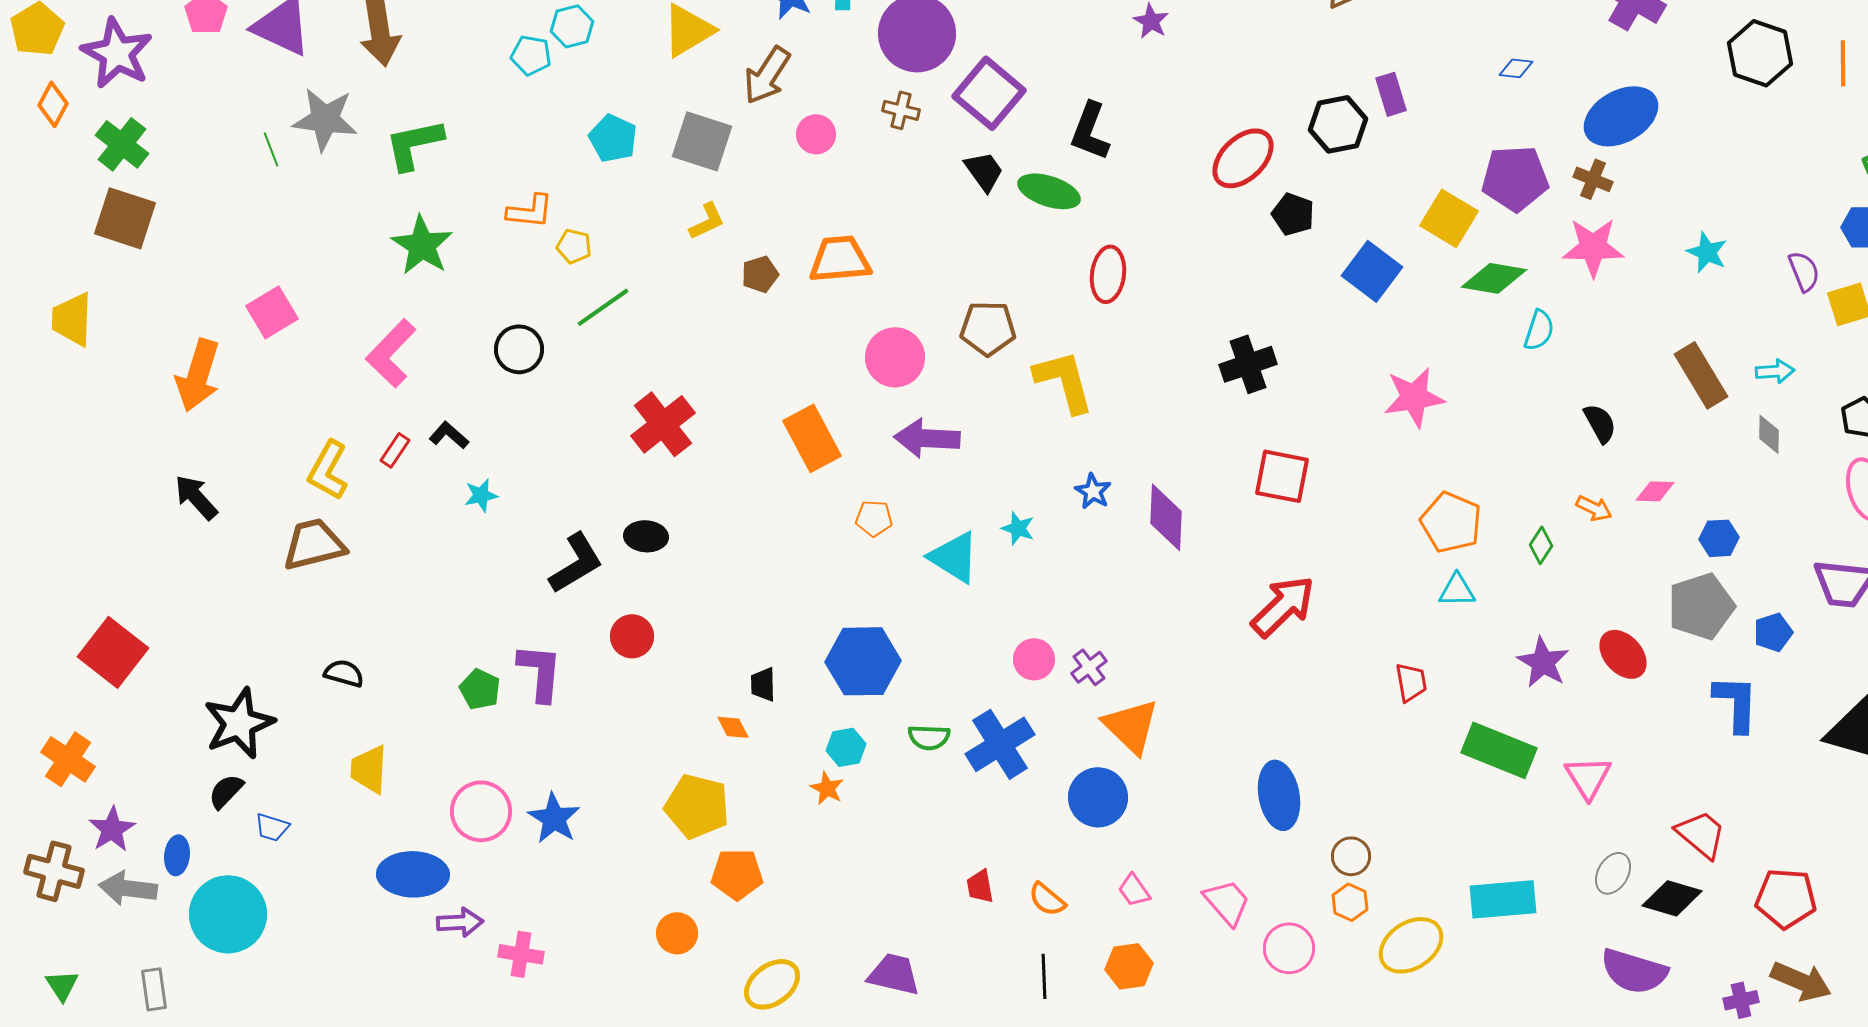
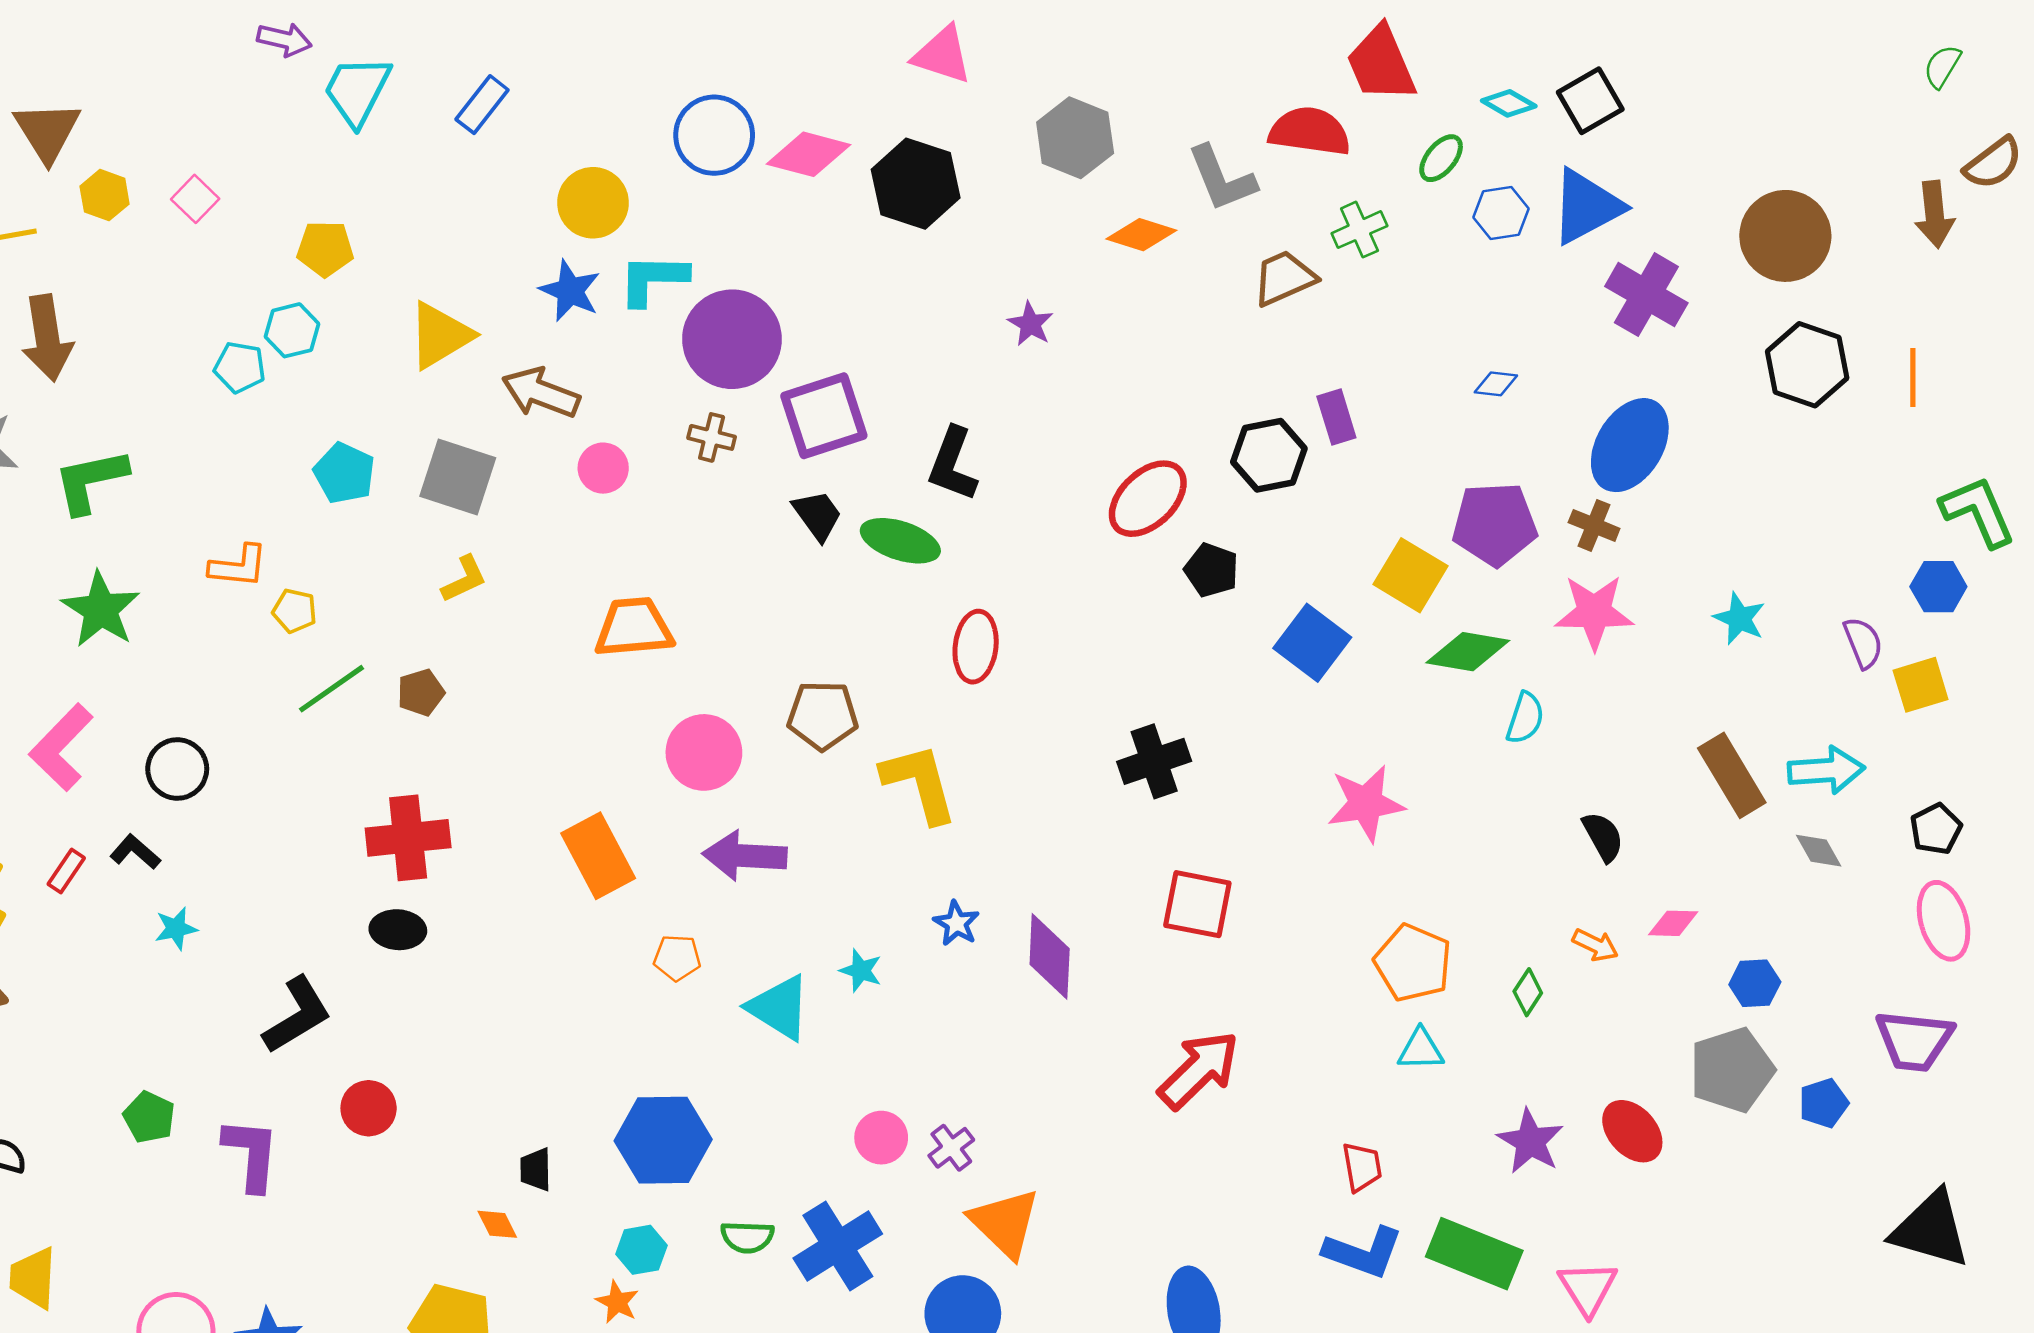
brown arrow: (767, 75) -> (541, 393), turned 78
purple square: (989, 93) -> (824, 416), turned 32
blue ellipse: (1621, 116) -> (1630, 445), turned -30
brown pentagon: (760, 274) -> (421, 692), moved
black circle: (519, 349) -> (177, 769), moved
cyan arrow: (1775, 371) -> (1826, 770), size x1.5
red cross: (663, 424) -> (408, 838), turned 32
gray diamond: (1769, 434) -> (1819, 851), turned -30
black ellipse: (646, 536) -> (398, 930), moved
green pentagon: (480, 689) -> (149, 1117), moved
blue L-shape: (1736, 703) -> (1363, 1252), moved, turned 108

